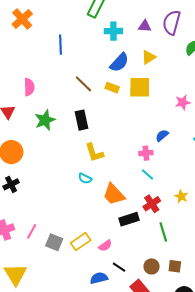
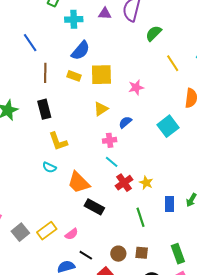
blue line: (61, 45) -> (30, 43), moved, turned -30
yellow triangle: (149, 57) -> (101, 109), moved
brown line: (83, 84) -> (45, 73), turned 48
pink star: (183, 102) -> (136, 87), moved
red cross: (152, 204) -> (124, 183), moved
black rectangle: (129, 219) -> (94, 207), turned 48
green line: (163, 232) -> (140, 217), moved
gray square: (54, 242) -> (20, 232), turned 30

